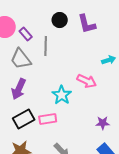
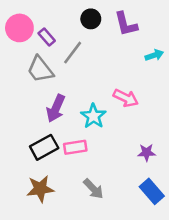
gray line: (46, 46) -> (73, 53), turned 36
cyan arrow: (109, 60) -> (154, 55), moved
purple arrow: (19, 89) -> (56, 108), moved

